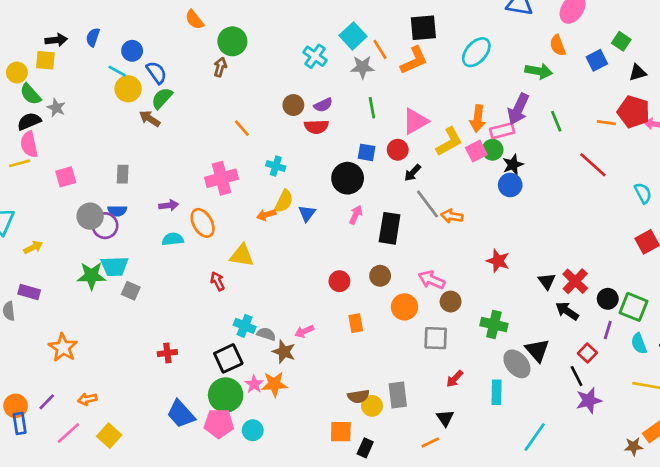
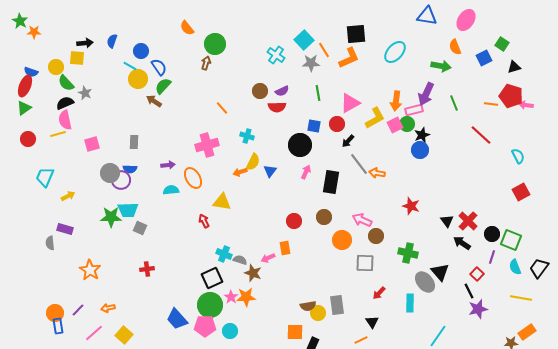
orange rectangle: (356, 323) -> (285, 248), moved
red cross: (167, 353) -> (147, 269), moved

